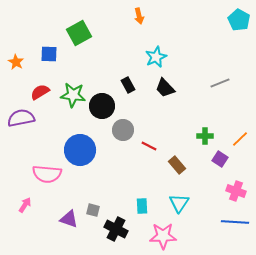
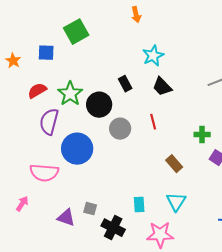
green star: (73, 95) -> (70, 94), turned 30
purple semicircle: (21, 118) -> (49, 122), moved, turned -64
red line: (149, 146) -> (153, 122), moved, turned 49

